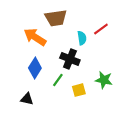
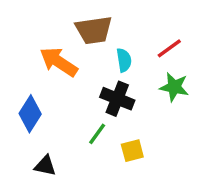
cyan semicircle: (82, 38) -> (124, 60), moved
blue diamond: (35, 68) -> (30, 114), moved
green star: (104, 80) -> (174, 87), moved

